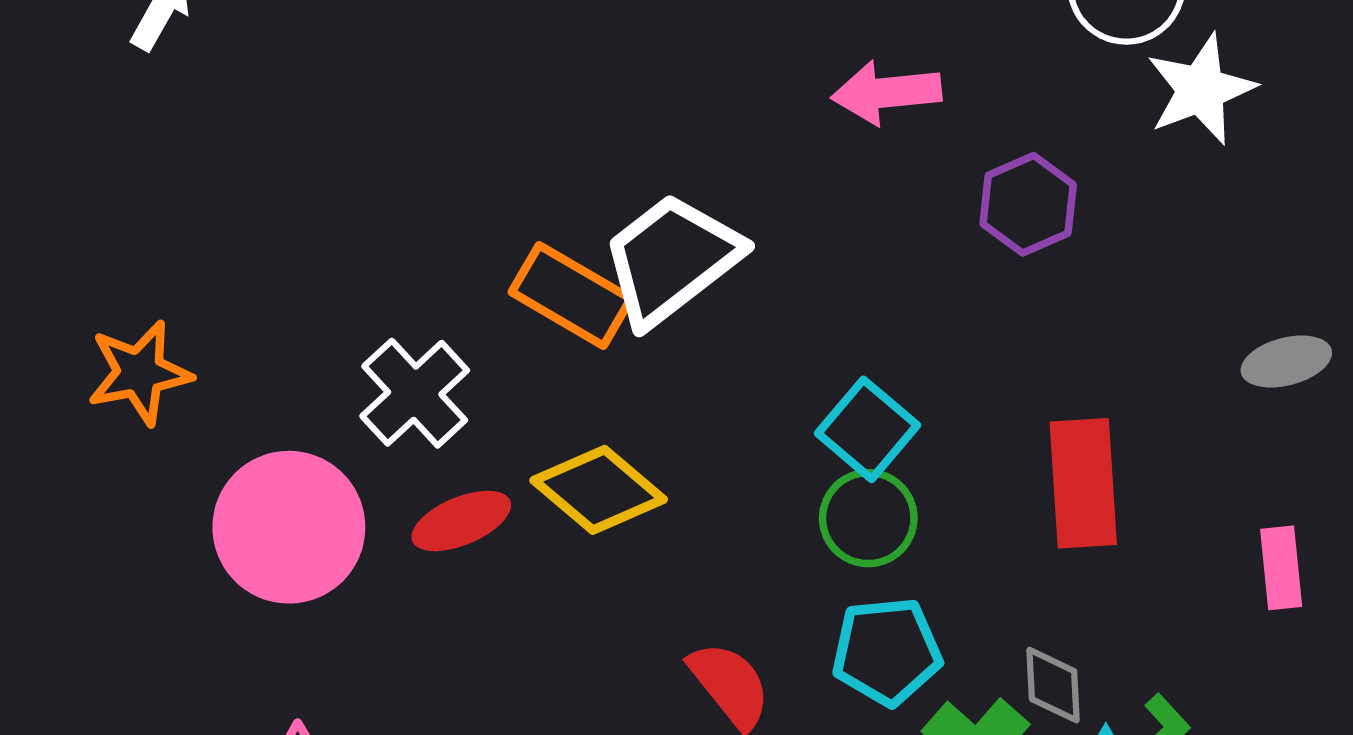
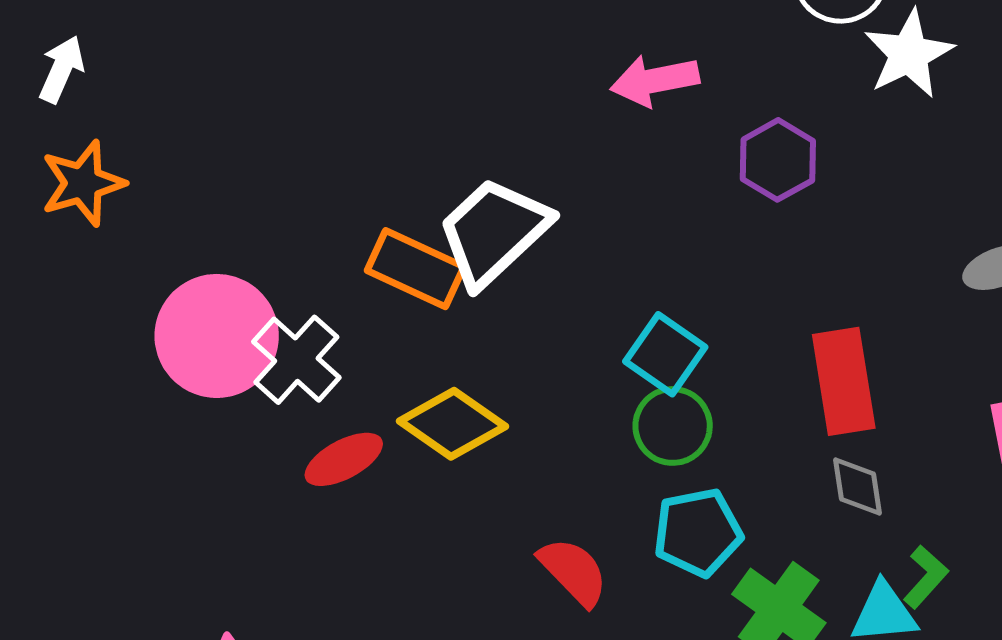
orange star: (139, 373) -> (83, 183), moved
pink circle: (289, 527) -> (217, 336), moved
gray diamond: (1053, 685) -> (858, 487), moved

